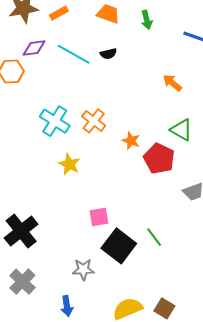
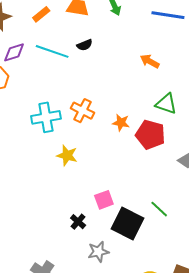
orange rectangle: (59, 13) -> (41, 14), moved
cyan cross: (55, 121) -> (46, 117), turned -32
black cross: (21, 231) -> (78, 222), moved, size x0.5

